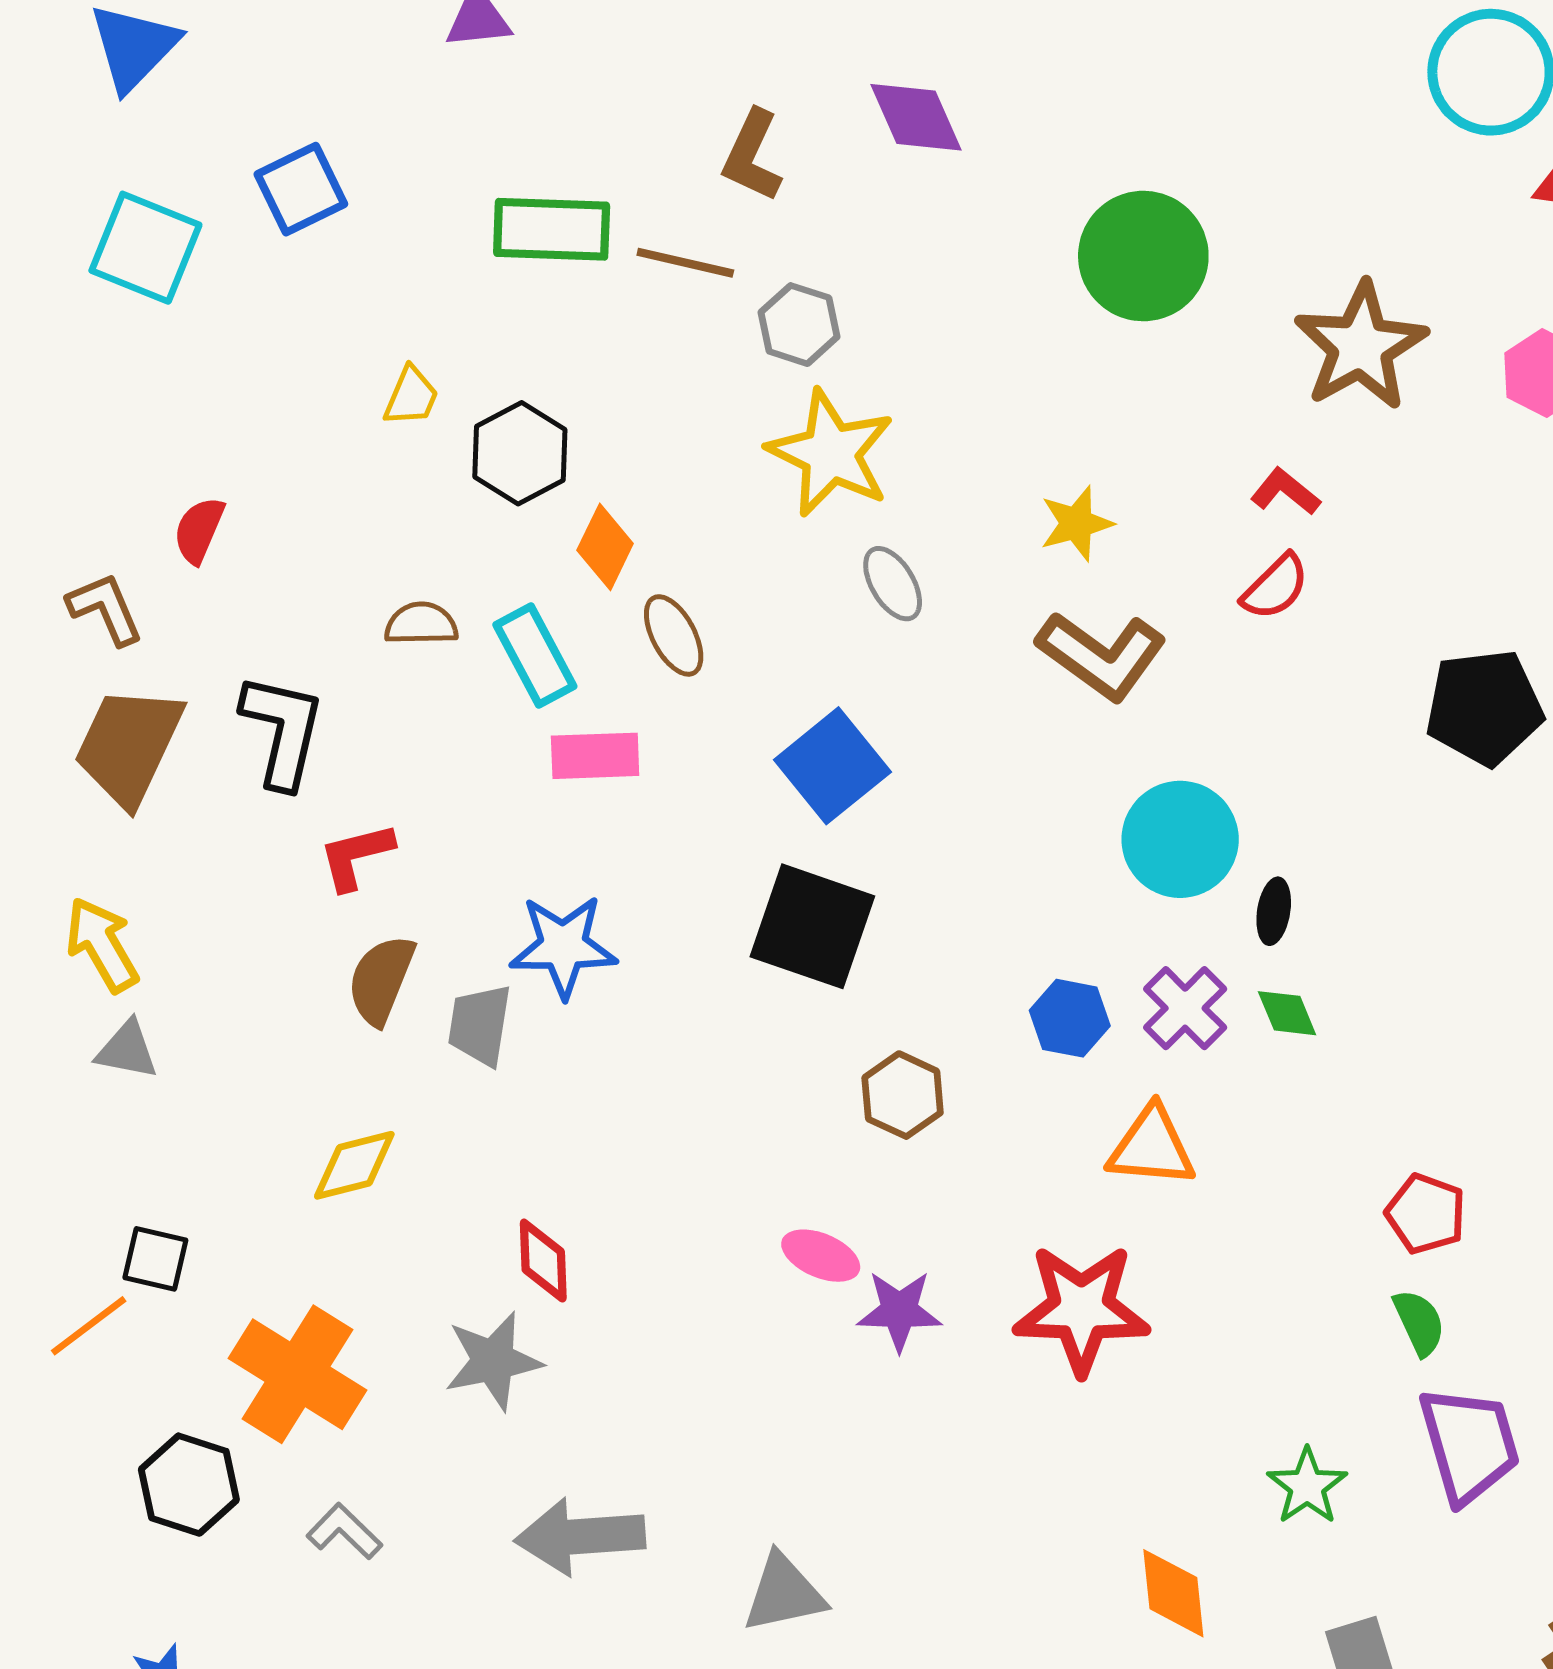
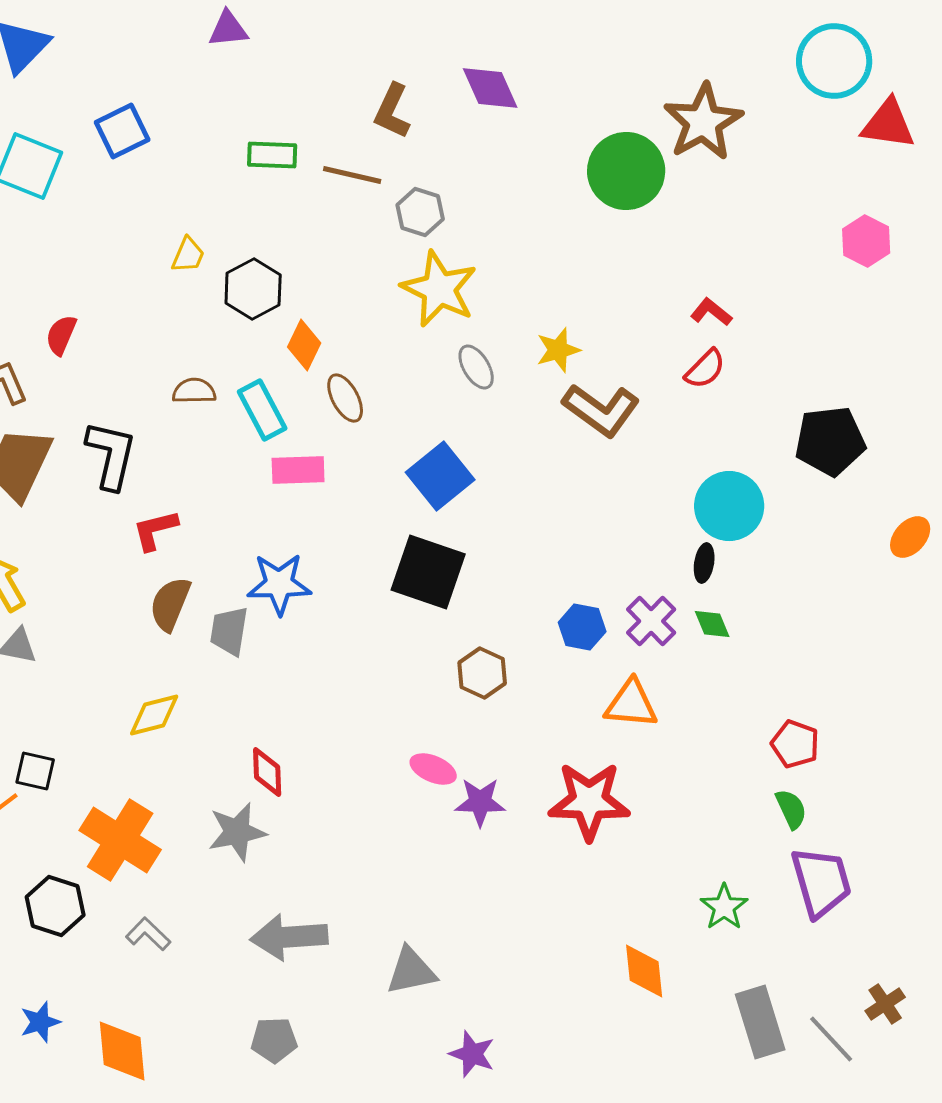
green rectangle: (552, 229) -> (272, 155), size x0.7
brown star: (1361, 346) -> (703, 122), moved
yellow star: (1076, 523) -> (558, 350), moved
cyan circle: (1180, 839) -> (729, 506), moved

